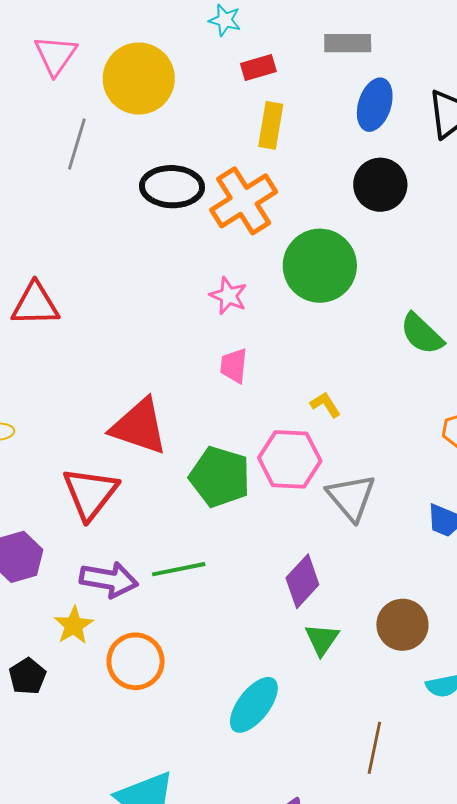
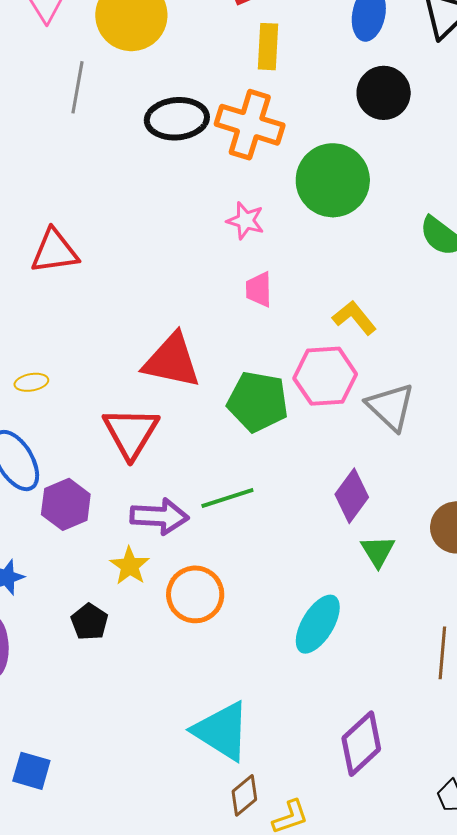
orange cross: (244, 201) -> (250, 125), turned -34
yellow L-shape: (325, 405) -> (354, 318), size x1.4

